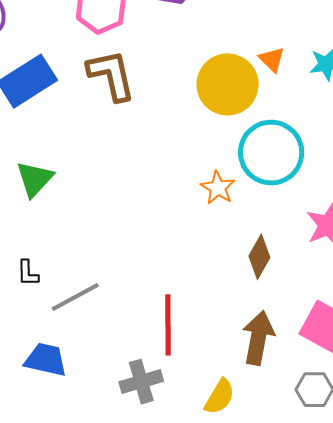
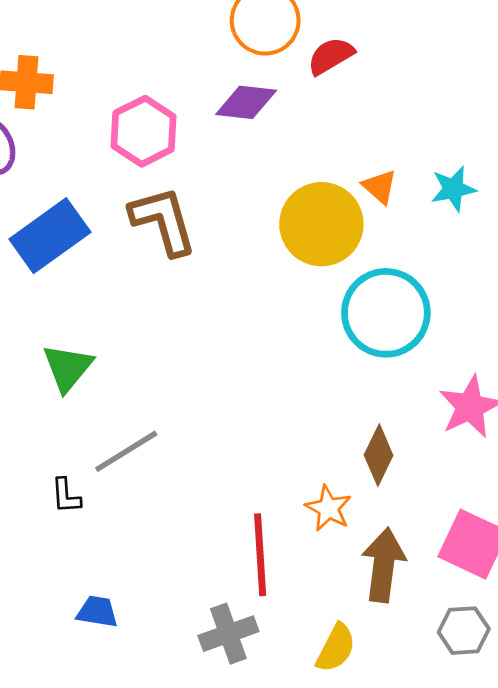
orange star: (218, 188) -> (328, 508), moved
gray line: (75, 297) -> (126, 451), moved
blue trapezoid: (46, 360) -> (97, 612), size x0.7

